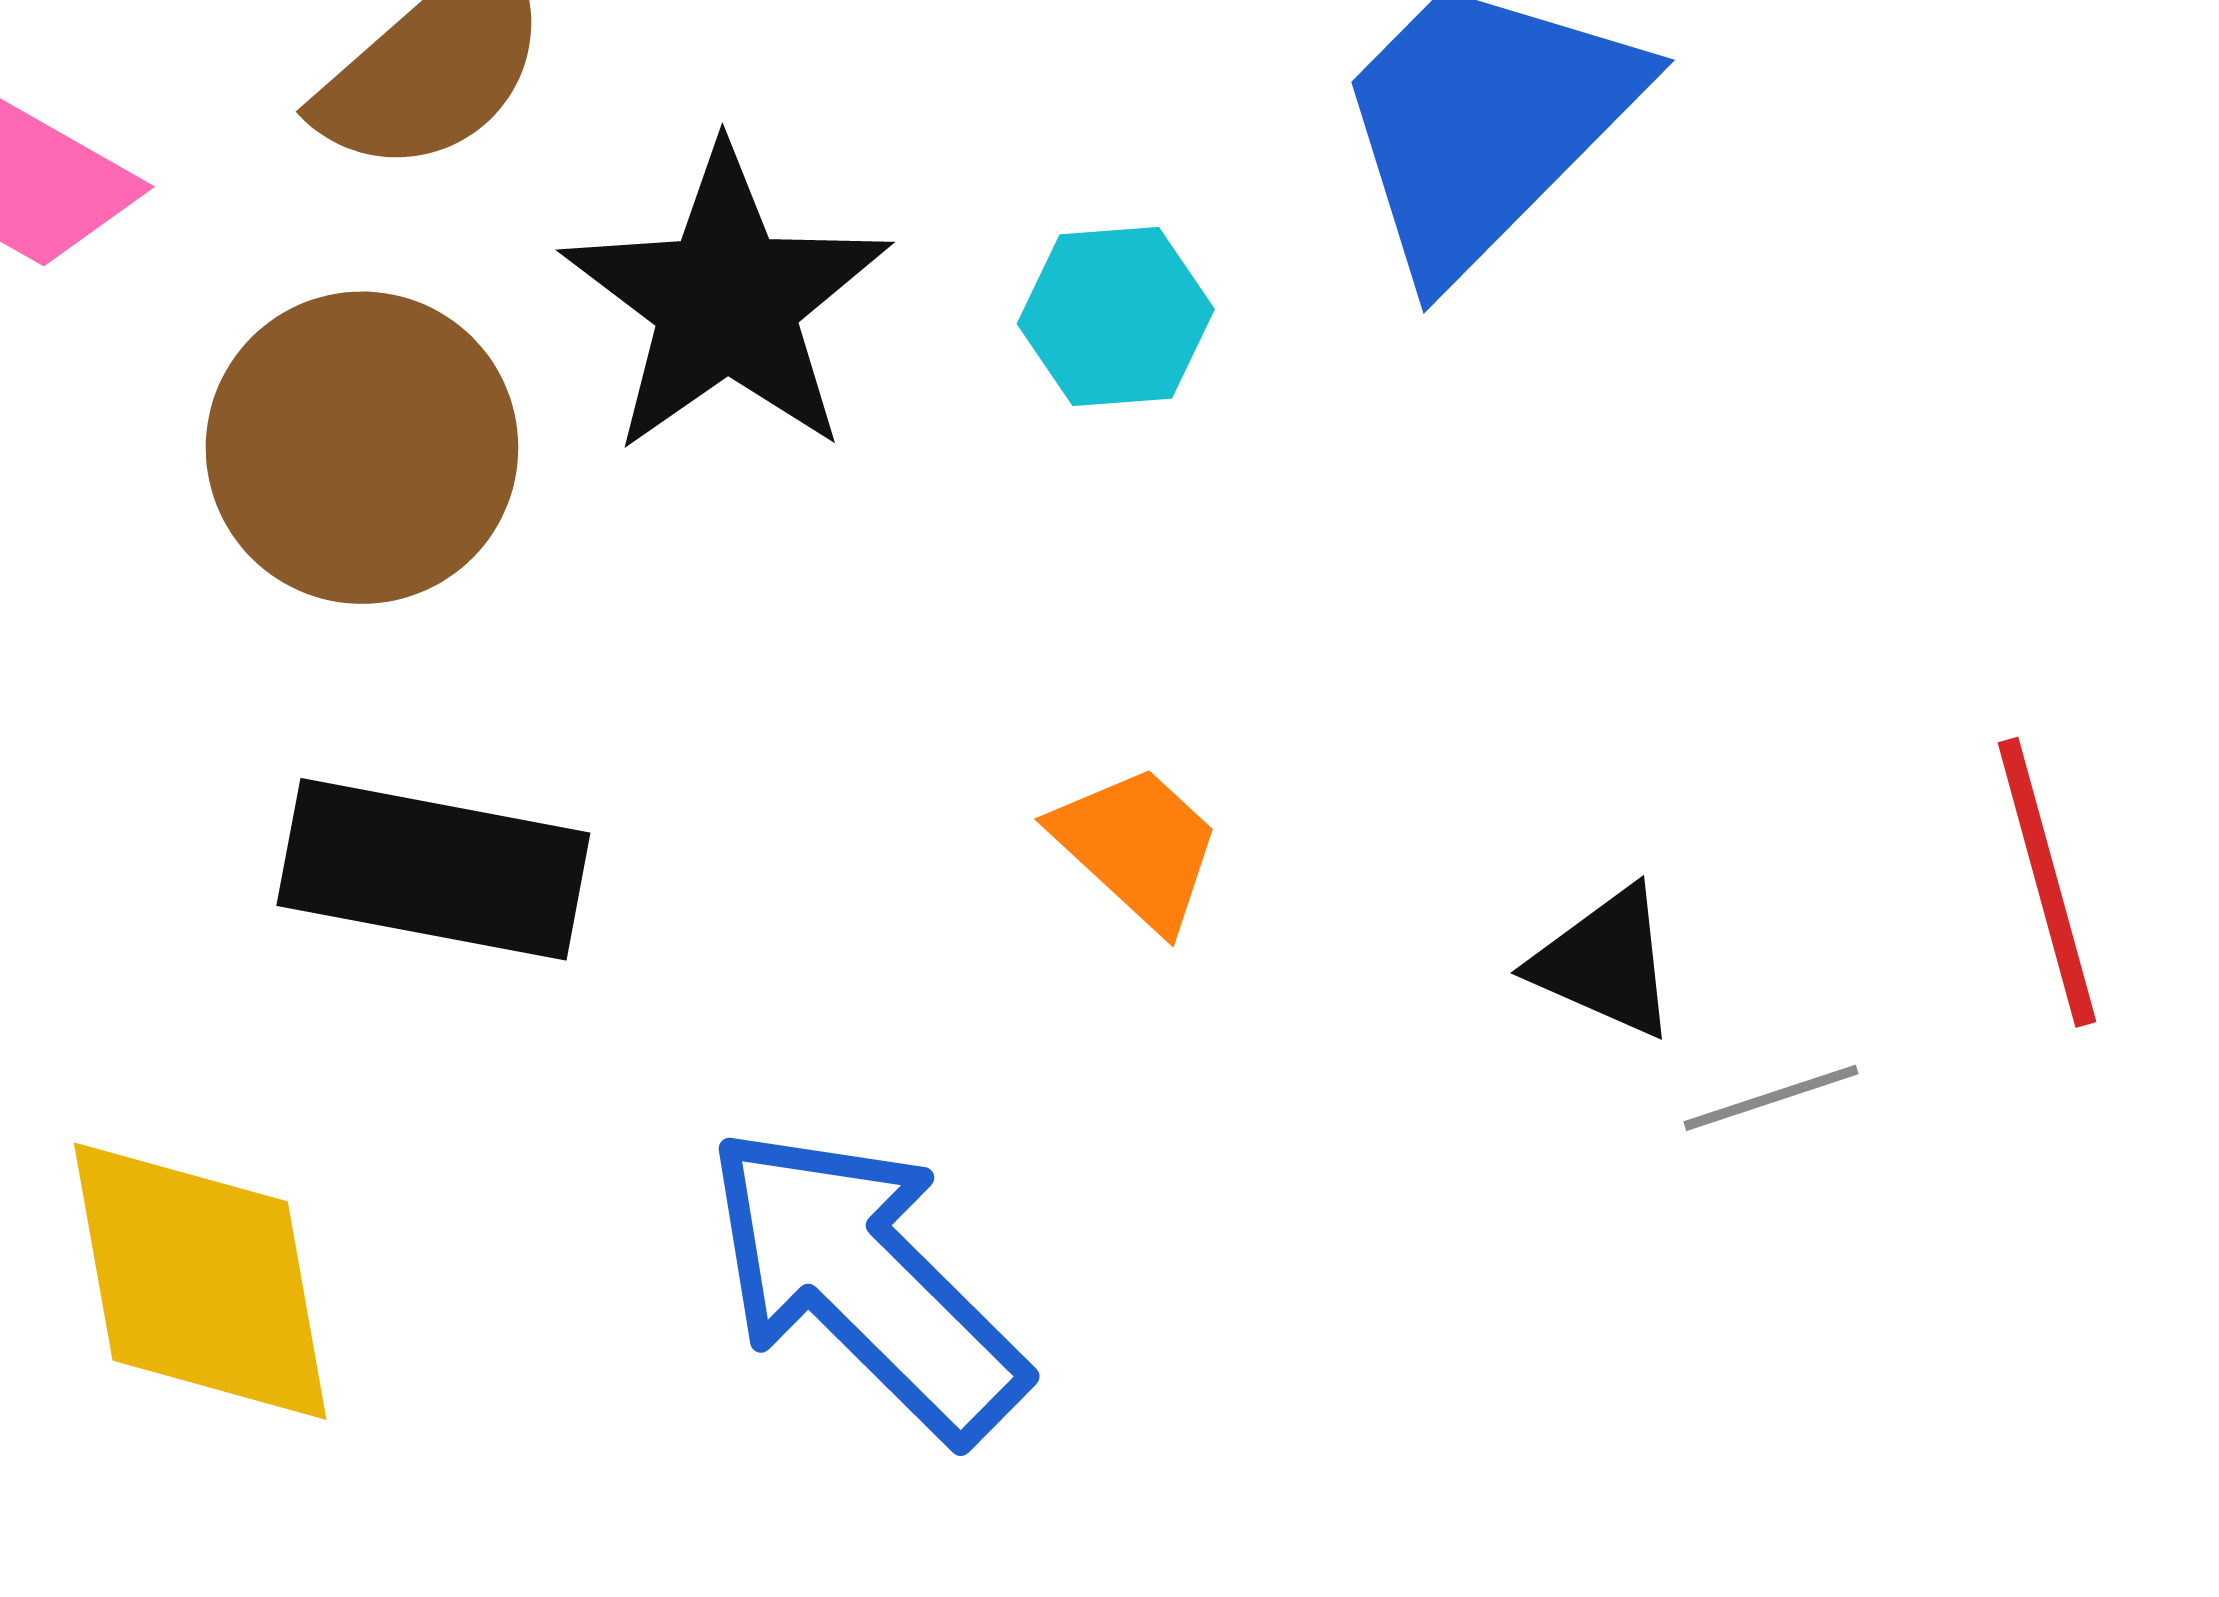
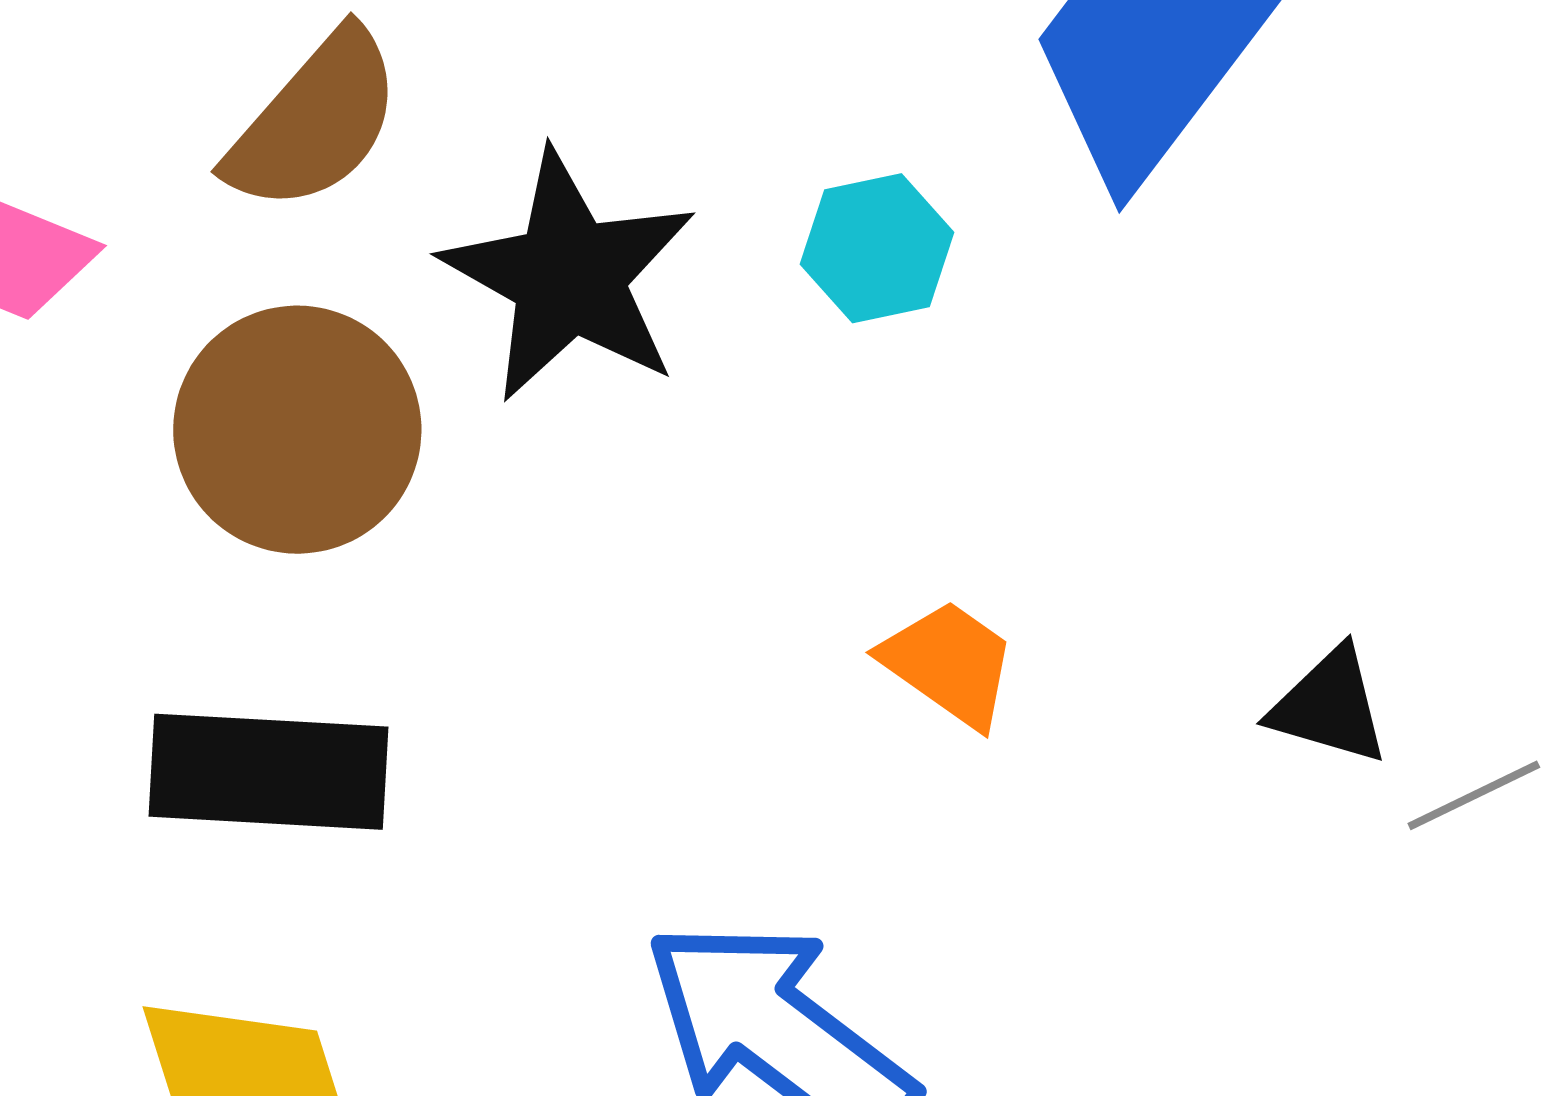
black rectangle: (433, 869) -> (268, 772), moved

